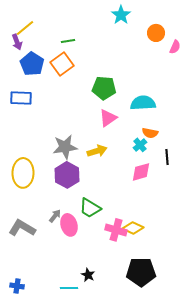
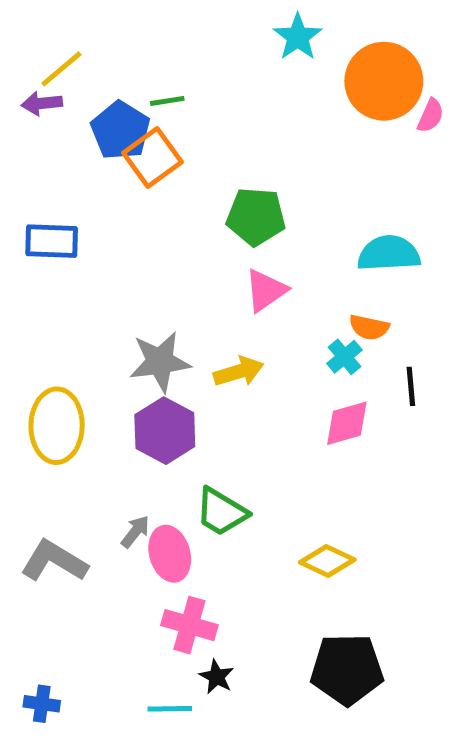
orange circle: (156, 33) -> (384, 81), size x1.8
purple arrow: (17, 42) -> (42, 103), turned 105
blue pentagon: (32, 64) -> (121, 130), moved
cyan semicircle: (143, 103) -> (389, 253), moved
pink cross: (116, 230) -> (189, 625), moved

